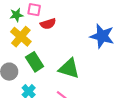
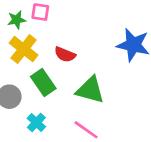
red semicircle: (48, 24) -> (65, 54), moved, turned 42

